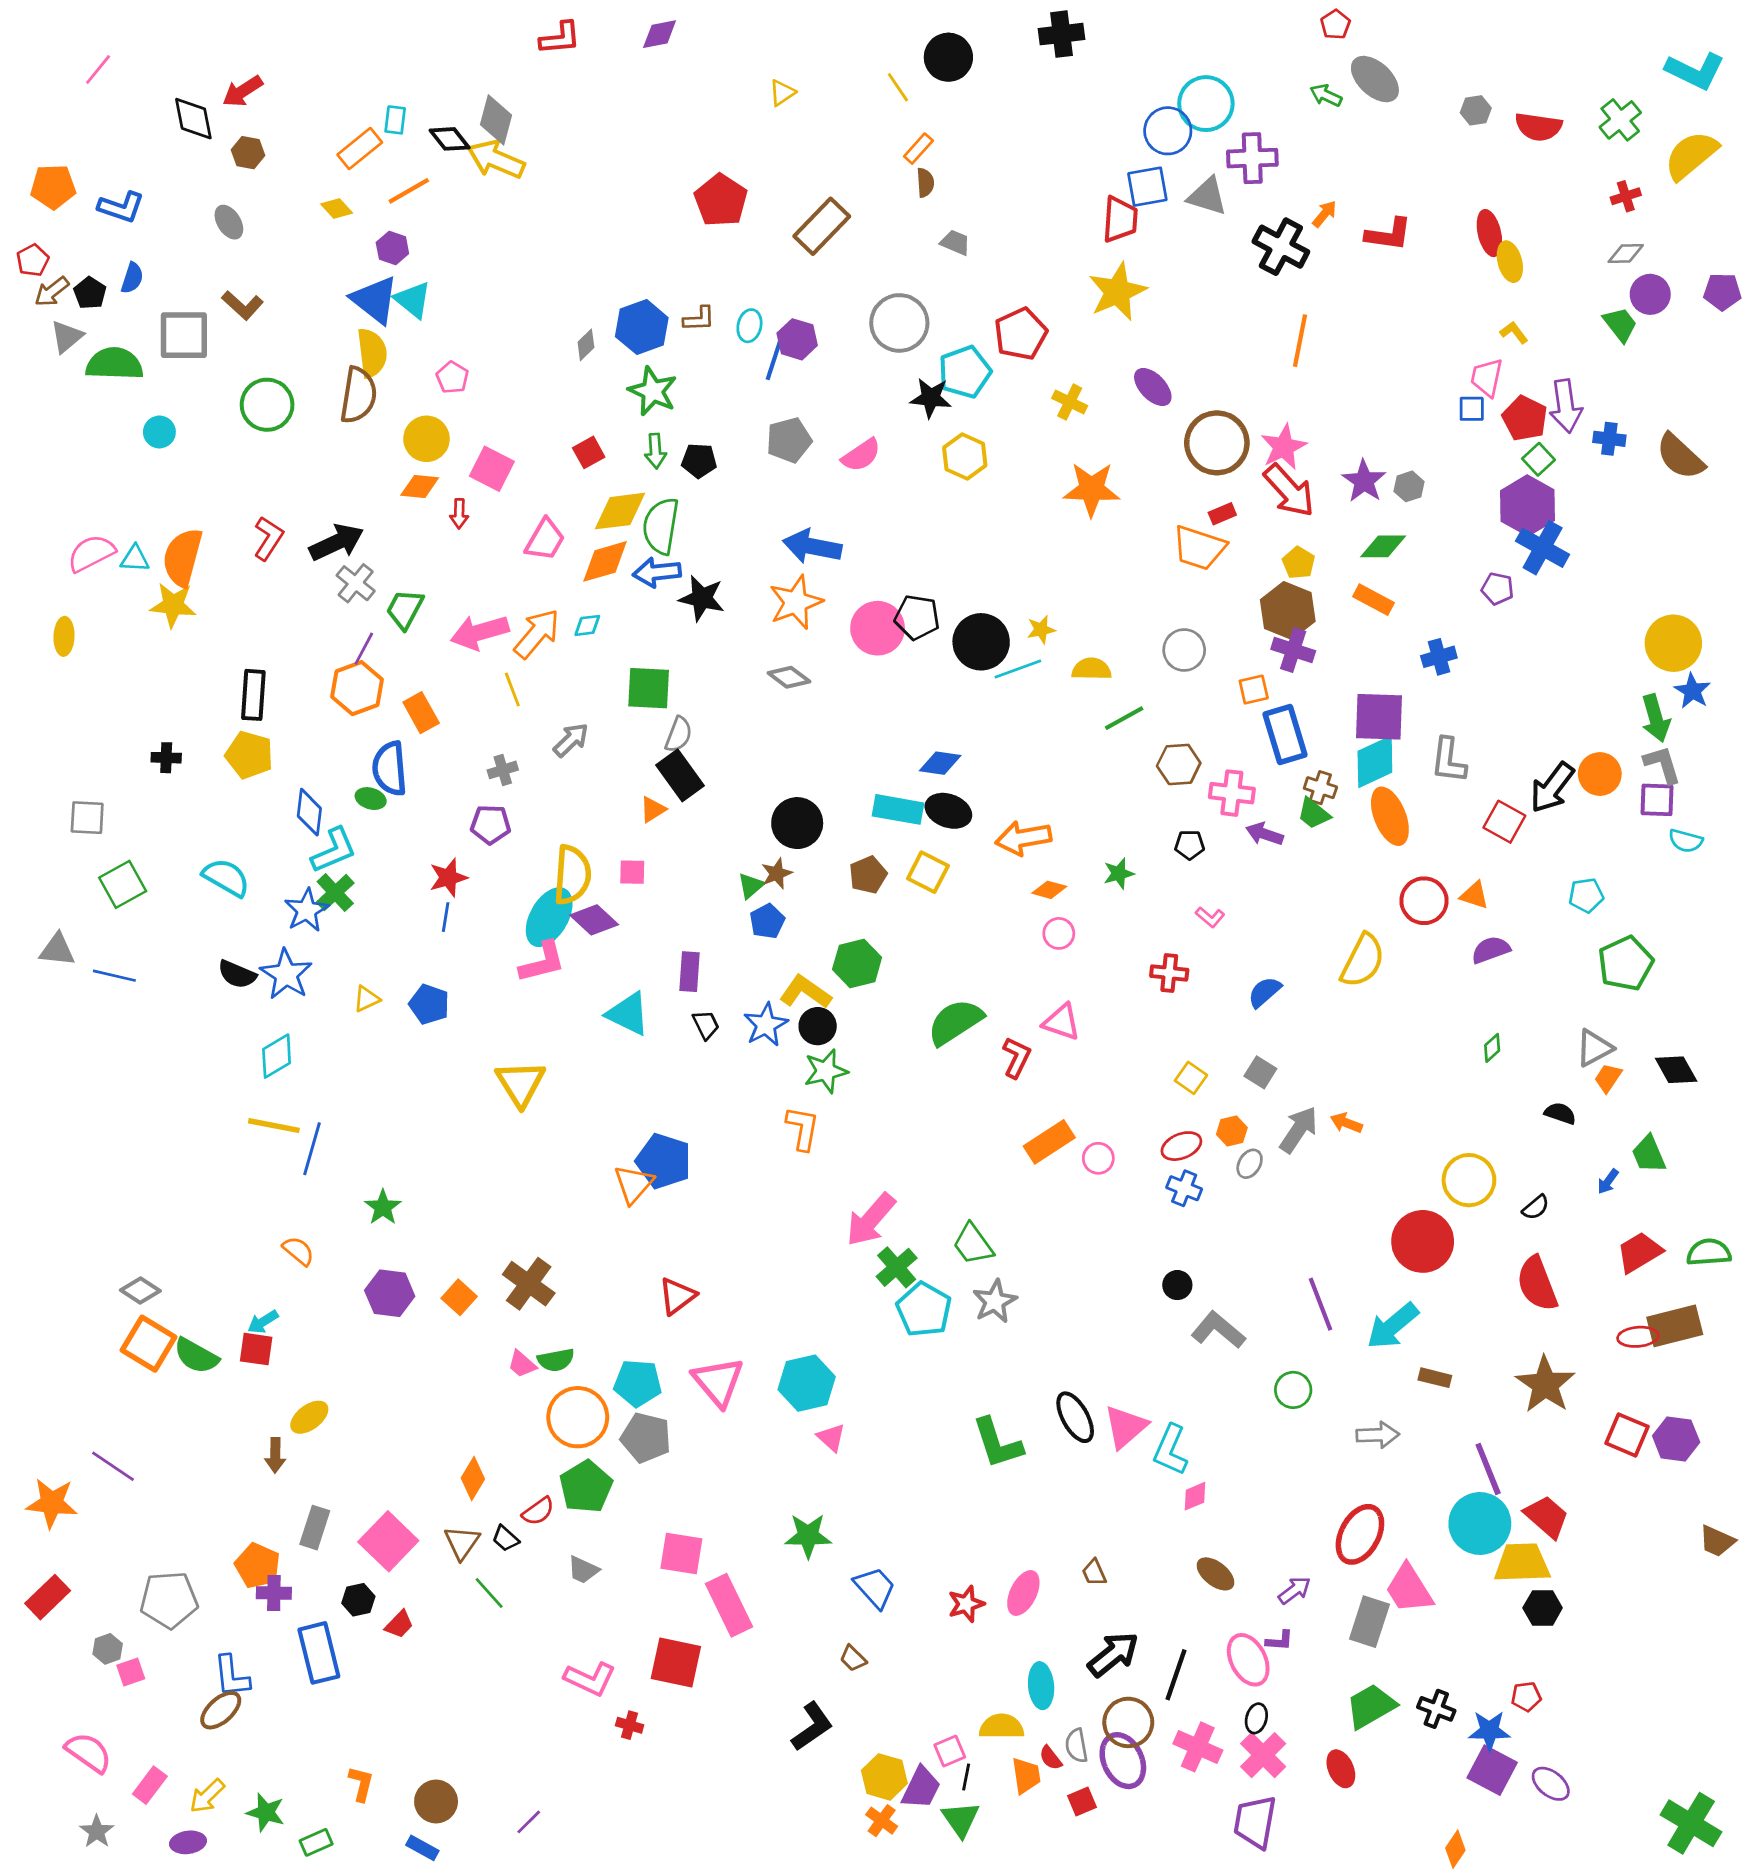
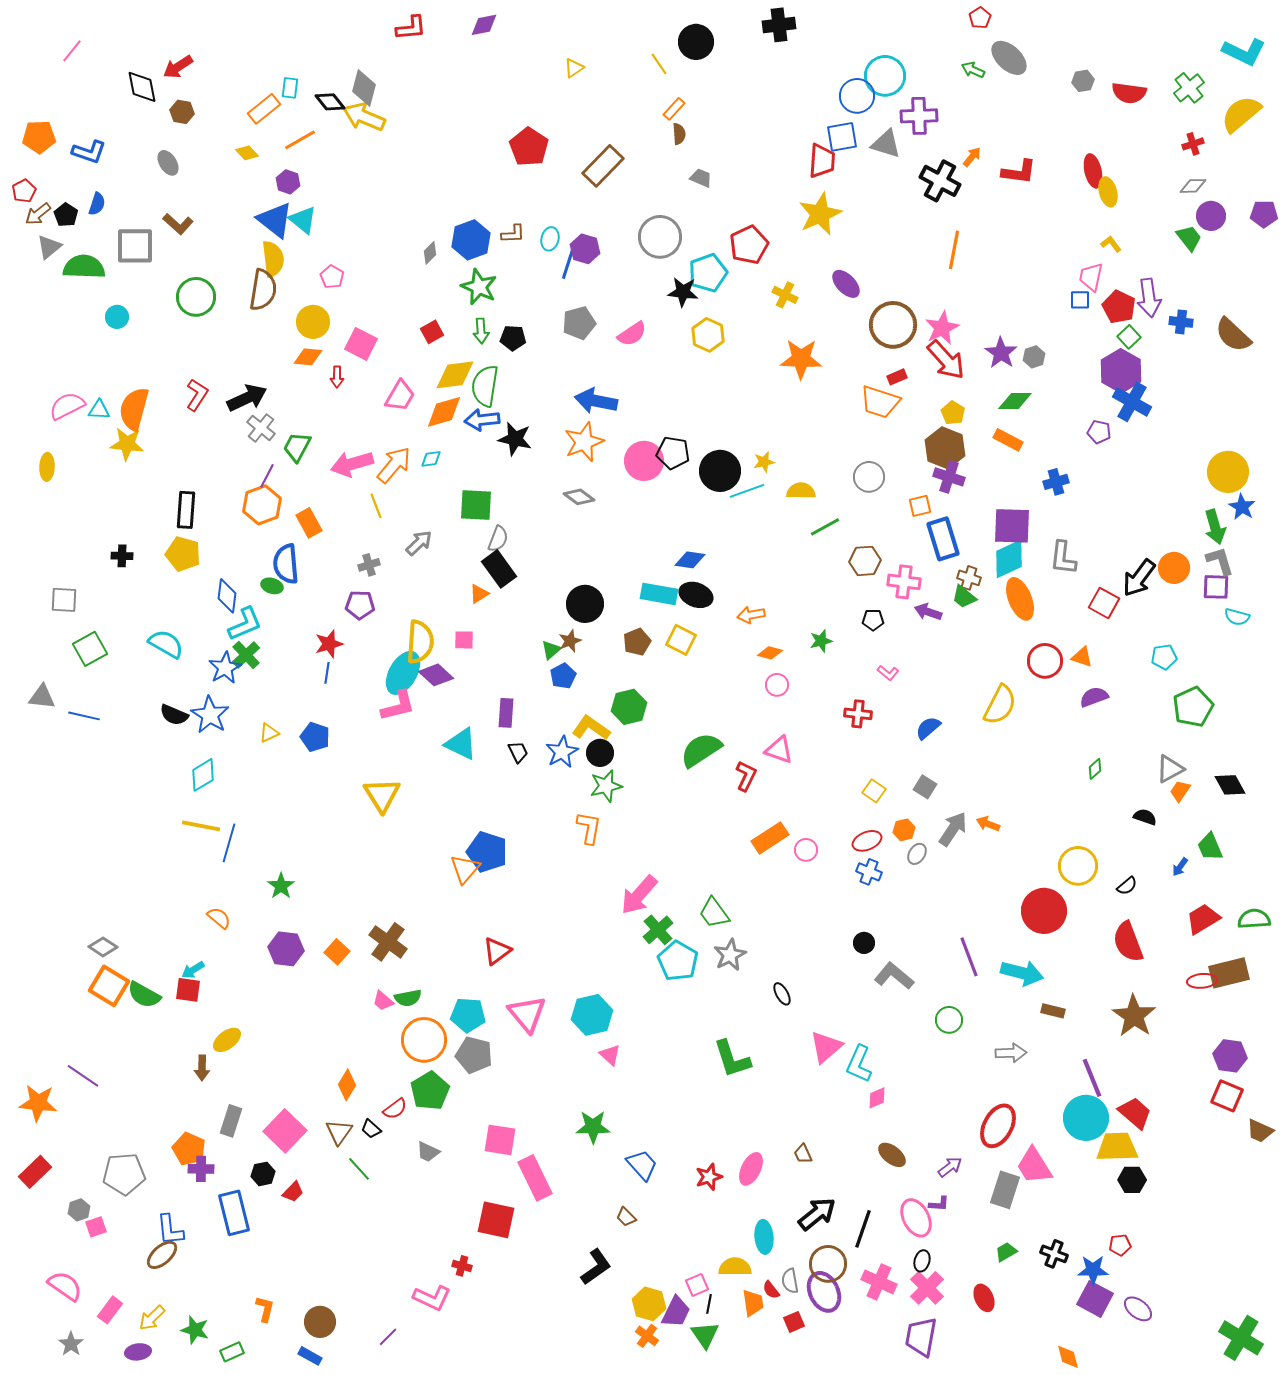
orange arrow: (1023, 838) -> (751, 615), size x0.7
cyan arrow: (1393, 1326) -> (1022, 973), turned -126
black ellipse: (1075, 1417) -> (782, 994), moved, size x0.6
red square: (1627, 1435) -> (1227, 1096), moved
pink L-shape: (590, 1679) -> (432, 1298), moved
green trapezoid: (1371, 1706) -> (1006, 1252), size x0.6
orange diamond: (1455, 1849) -> (1068, 1357), turned -48

